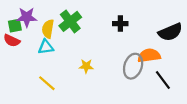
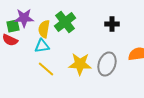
yellow star: (86, 66) -> (80, 64), size x1.6
gray ellipse: (133, 66) -> (107, 64), moved
yellow line: (47, 83) -> (46, 69), moved

